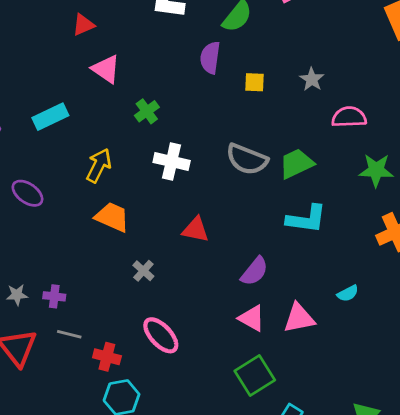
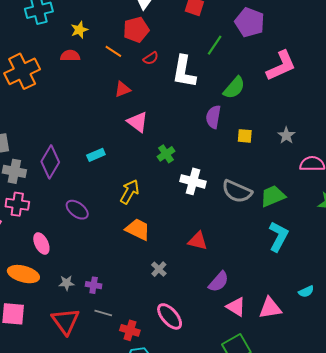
cyan rectangle: (50, 117) -> (96, 155), size x0.7
white cross: (172, 161) -> (193, 181), moved
cyan L-shape: (306, 219) -> (278, 236), turned -72
purple semicircle: (255, 271) -> (219, 282), moved

